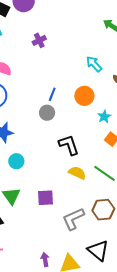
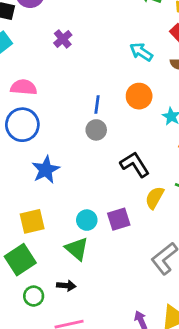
cyan circle: (16, 161) -> (87, 220), moved
yellow semicircle: (77, 173) -> (155, 198), turned -72
purple square: (46, 198) -> (119, 219), moved

